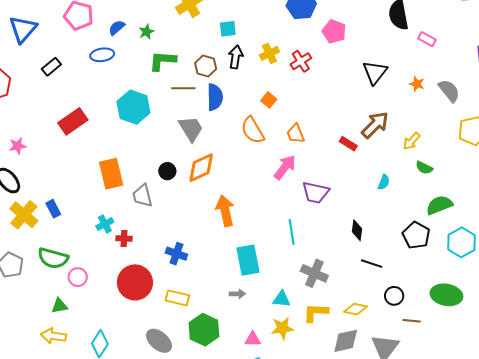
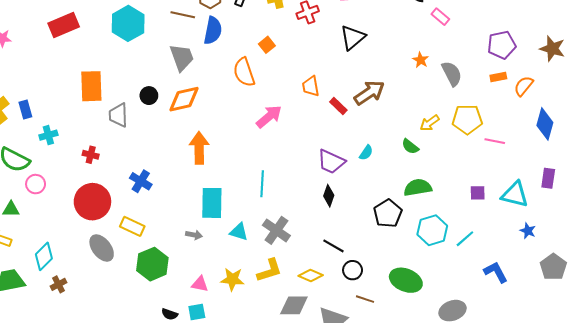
black triangle: (375, 72) -> (353, 37), moved
orange trapezoid: (295, 134) -> (311, 86), moved
yellow arrow: (412, 141) -> (430, 123), moved
purple trapezoid: (316, 192) -> (331, 162), moved
cyan cross: (105, 224) -> (48, 135), moved
black line: (372, 264) -> (333, 246), moved
cyan triangle: (281, 299) -> (239, 232), moved
yellow L-shape: (316, 313) -> (269, 270), turned 148
gray ellipse: (159, 341) -> (102, 248), moved

